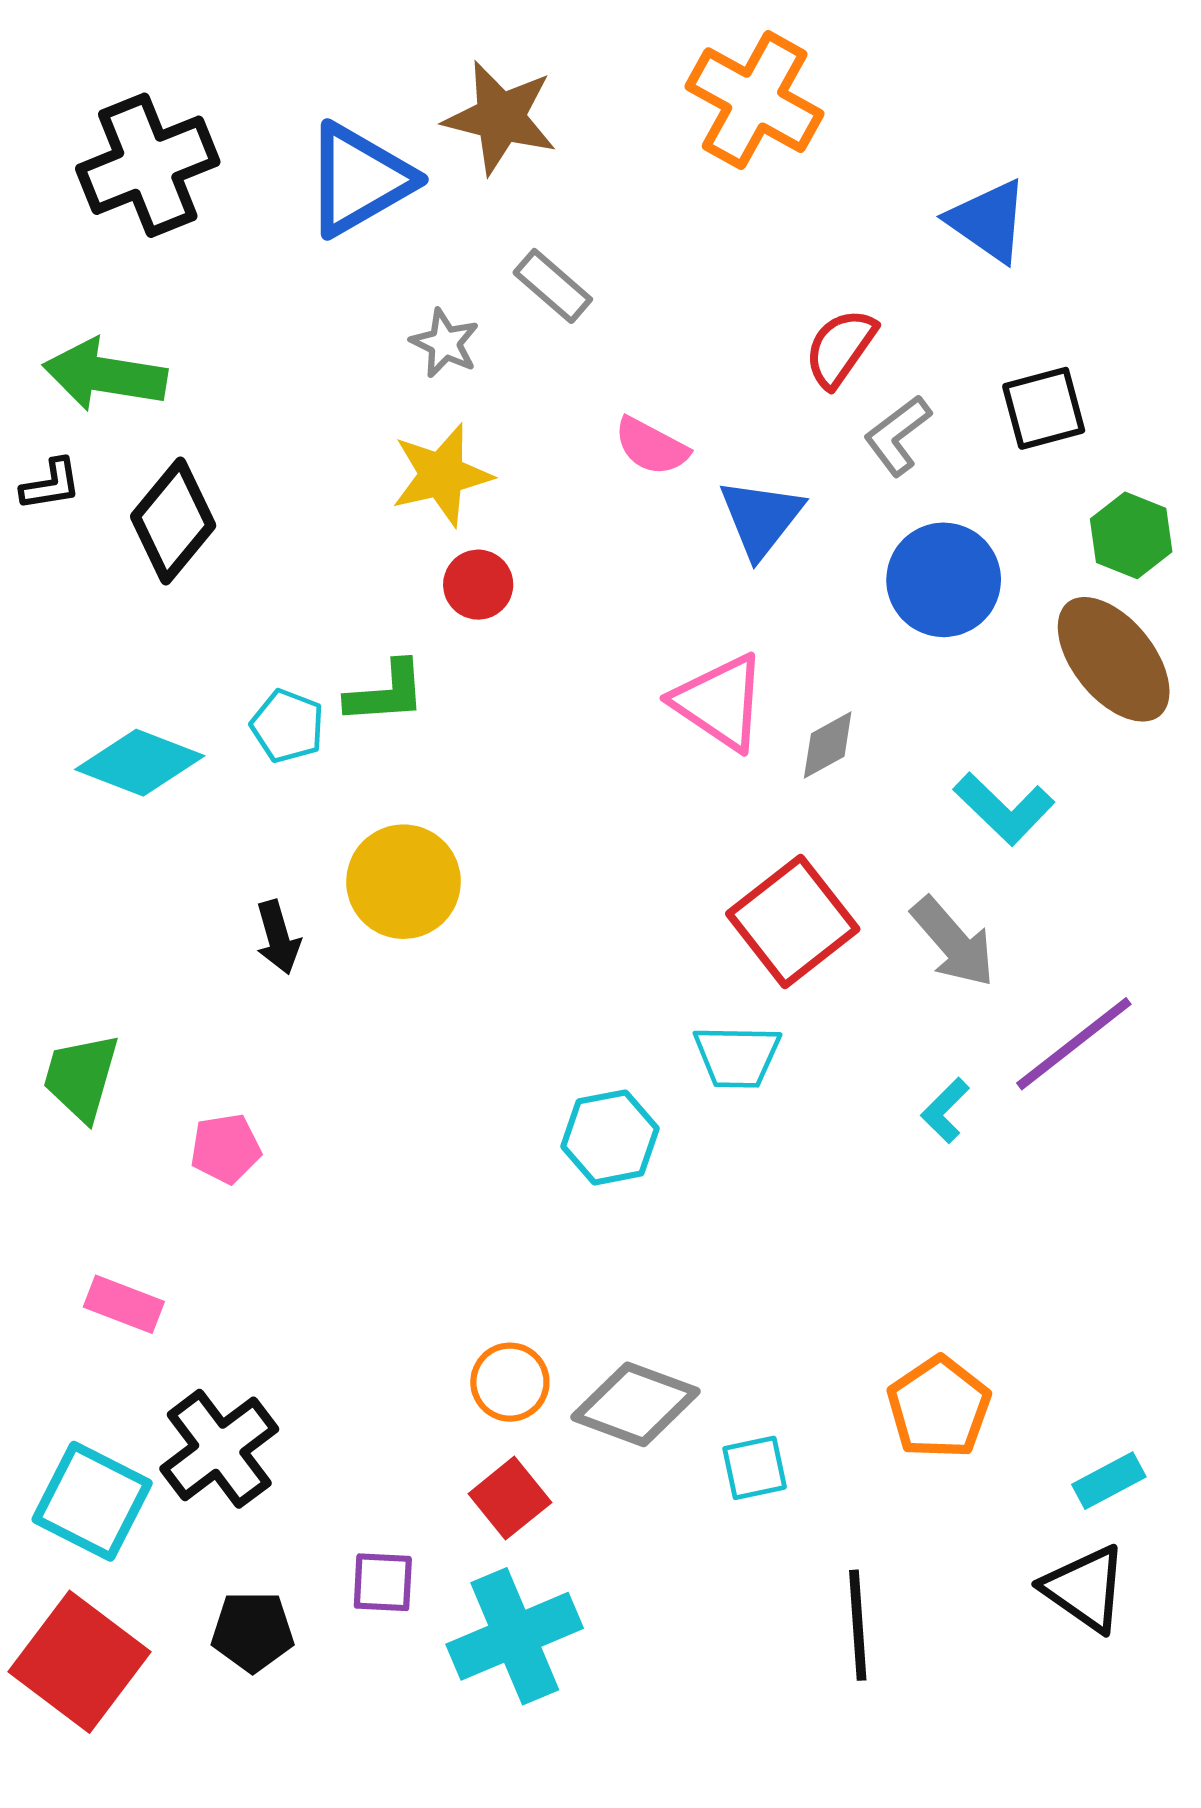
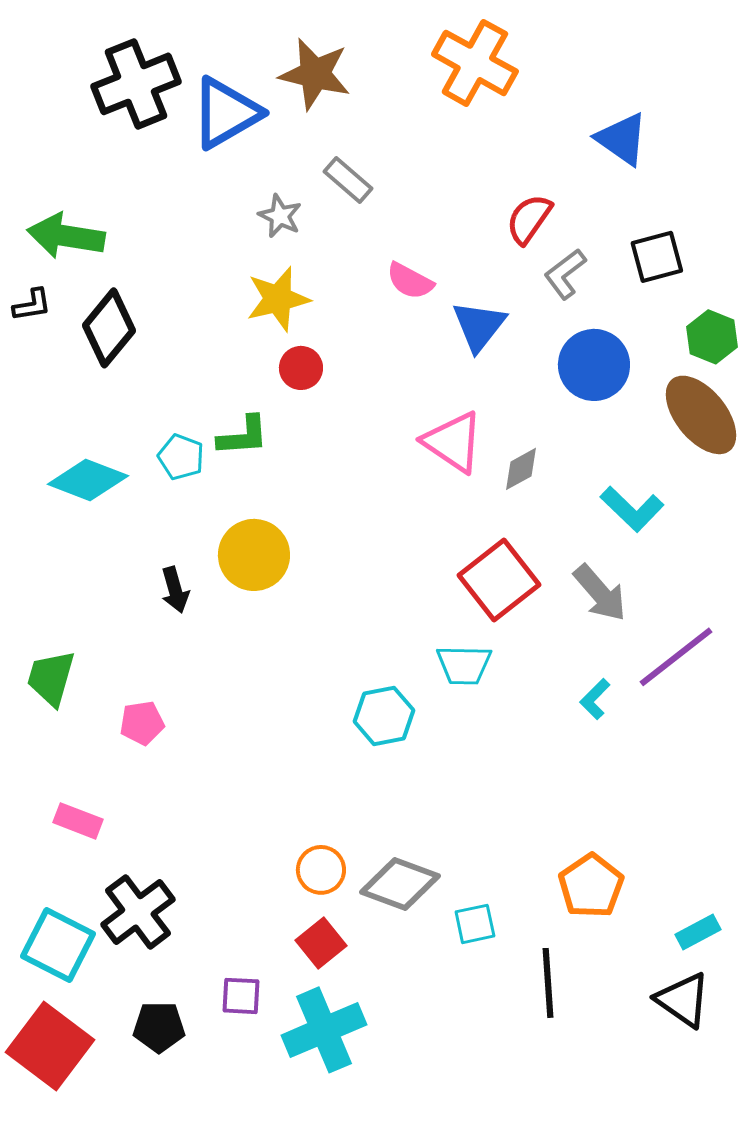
black cross: (148, 165) -> (136, 84), moved
black line: (858, 1625) -> (548, 983), moved

